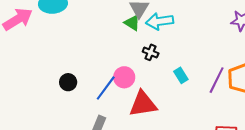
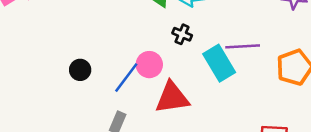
cyan rectangle: (181, 75) -> (219, 63), size x1.8
purple line: (217, 80) -> (243, 46), moved, turned 60

